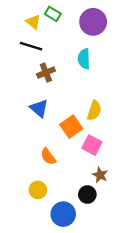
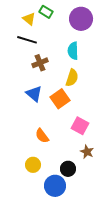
yellow semicircle: (94, 111) -> (72, 78), moved
orange square: (71, 127) -> (60, 99), moved
black circle: (87, 195) -> (68, 169), moved

